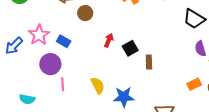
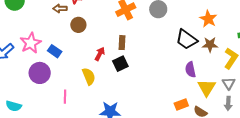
brown rectangle: (149, 62) -> (122, 43), moved
pink line: (63, 84) -> (65, 97), moved
yellow semicircle: (98, 85) -> (89, 76), moved

